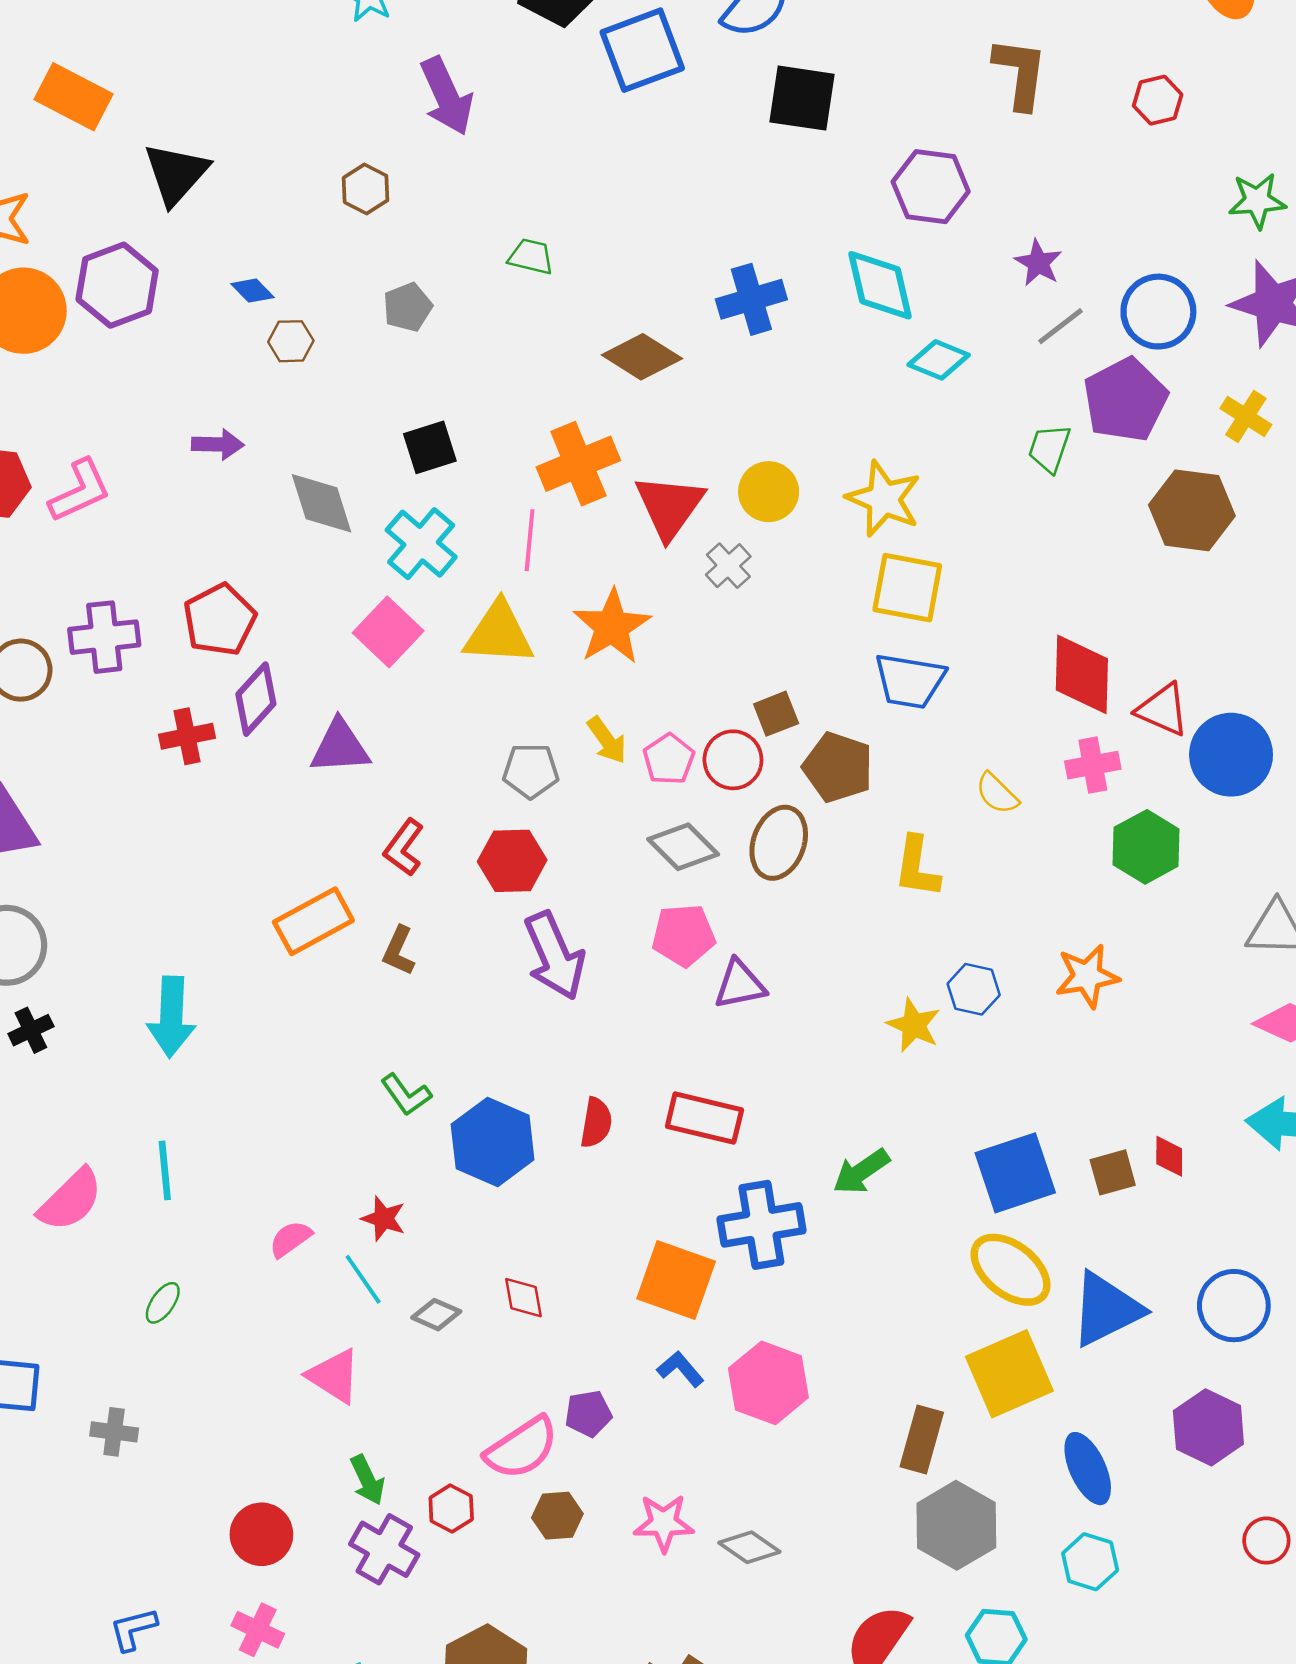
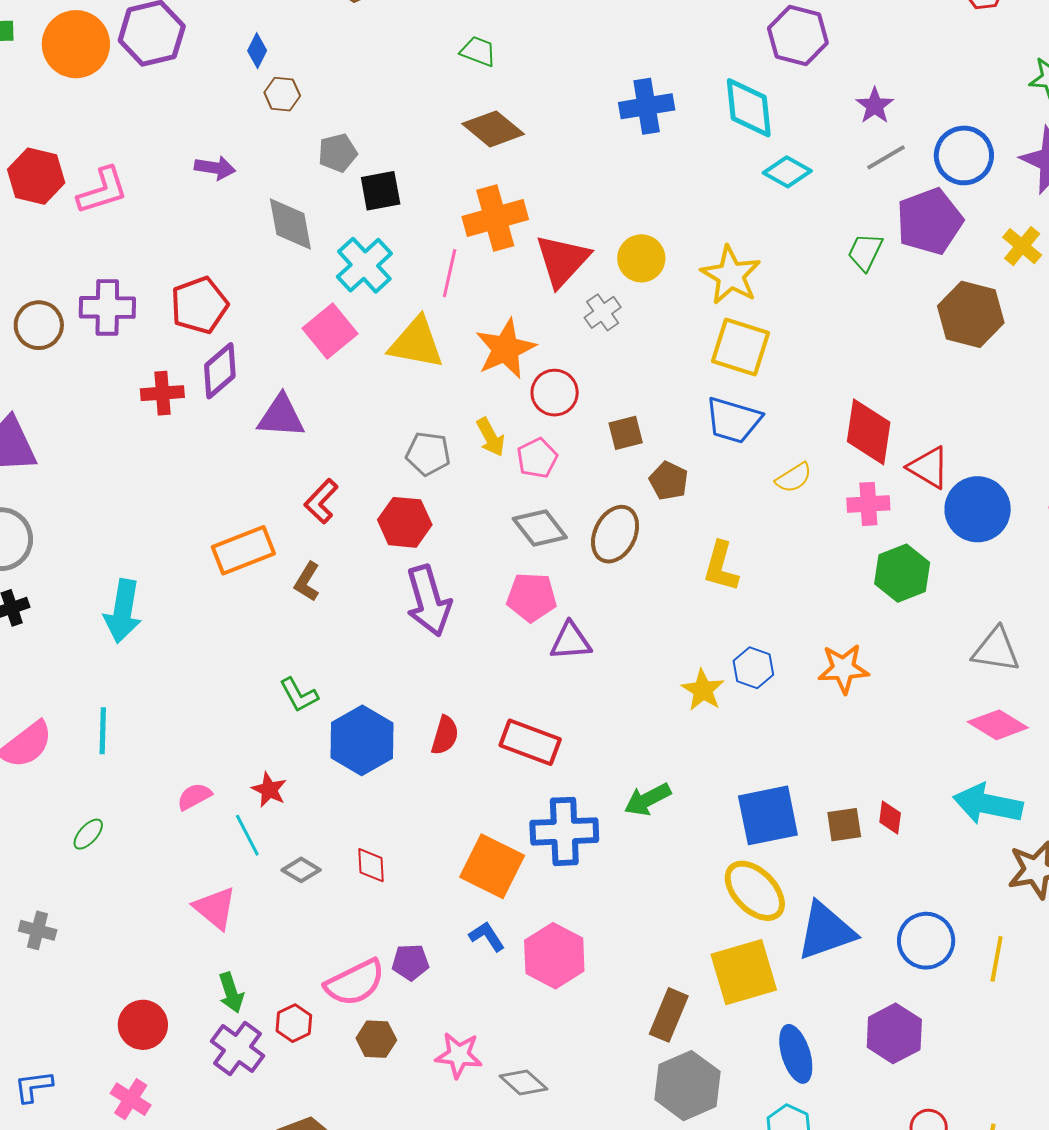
blue diamond: (253, 291) -> (257, 51), turned 64
gray pentagon: (408, 307) -> (338, 153), moved
brown diamond: (642, 357) -> (493, 129), moved
red circle: (733, 760) -> (555, 393), moved
brown pentagon: (838, 767) -> (669, 481), size x0.7
yellow semicircle: (997, 793) -> (794, 478), moved, turned -84

